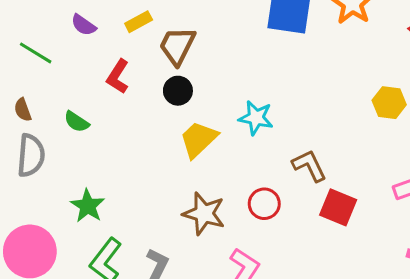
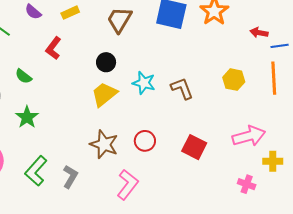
brown trapezoid: (177, 46) -> (119, 20), moved
black circle: (178, 91) -> (106, 62), moved
brown L-shape: (309, 166) -> (182, 88), moved
green star: (88, 206) -> (27, 117), moved

